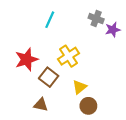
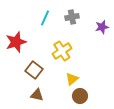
gray cross: (96, 19) -> (72, 17), moved, turned -32
red star: (27, 59) -> (16, 42), moved
brown square: (49, 77) -> (34, 70), moved

